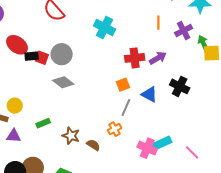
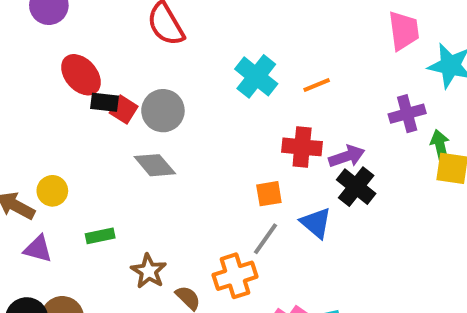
orange line: (158, 23) -> (317, 85), moved, turned 56
black cross: (180, 86) -> (356, 187), moved
orange cross: (115, 129) -> (235, 276), size x1.5

